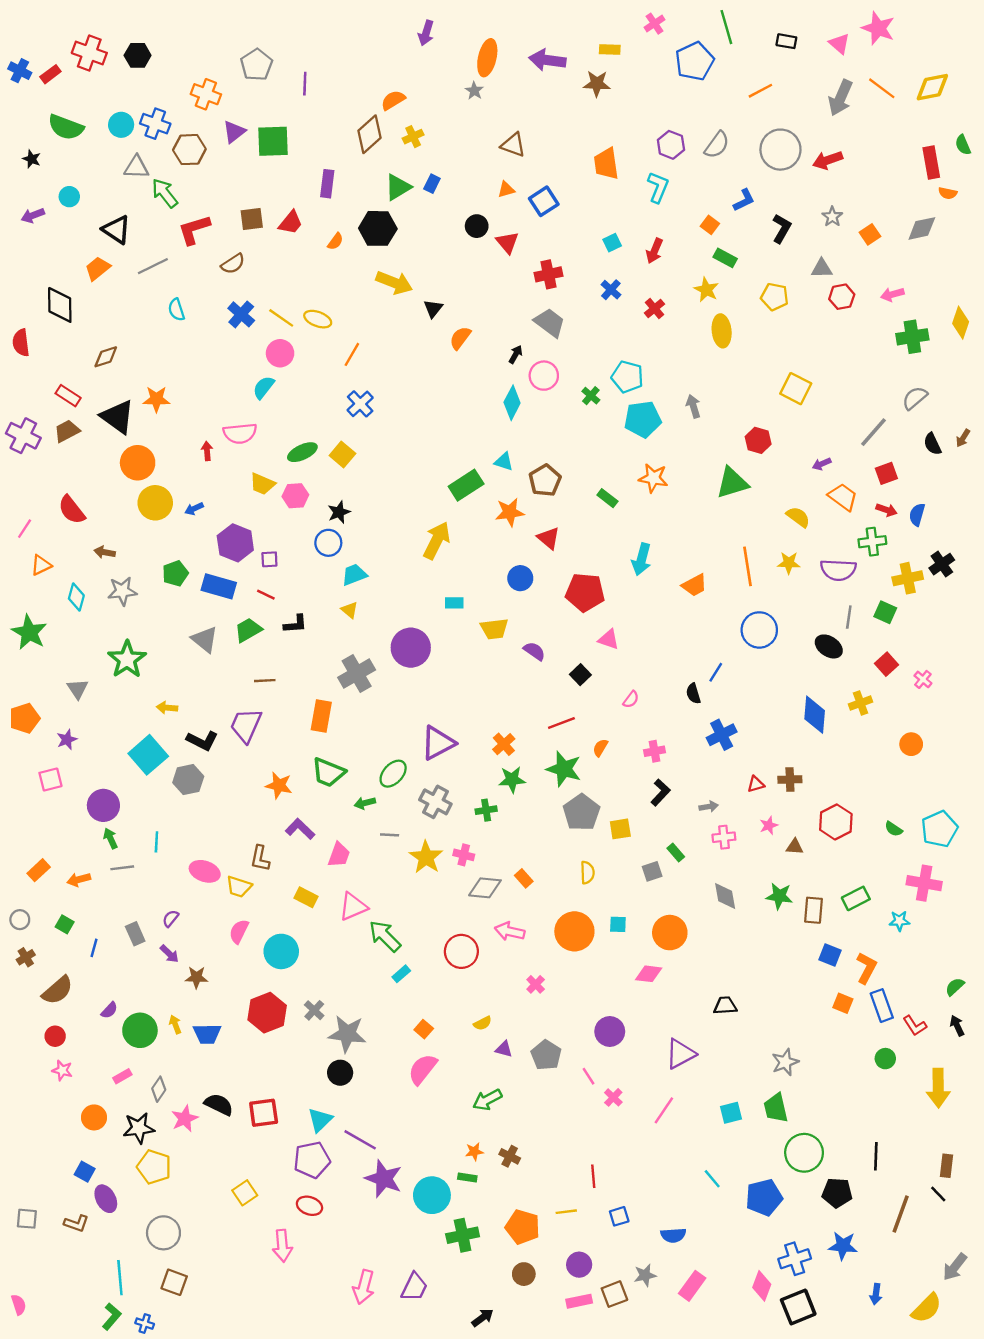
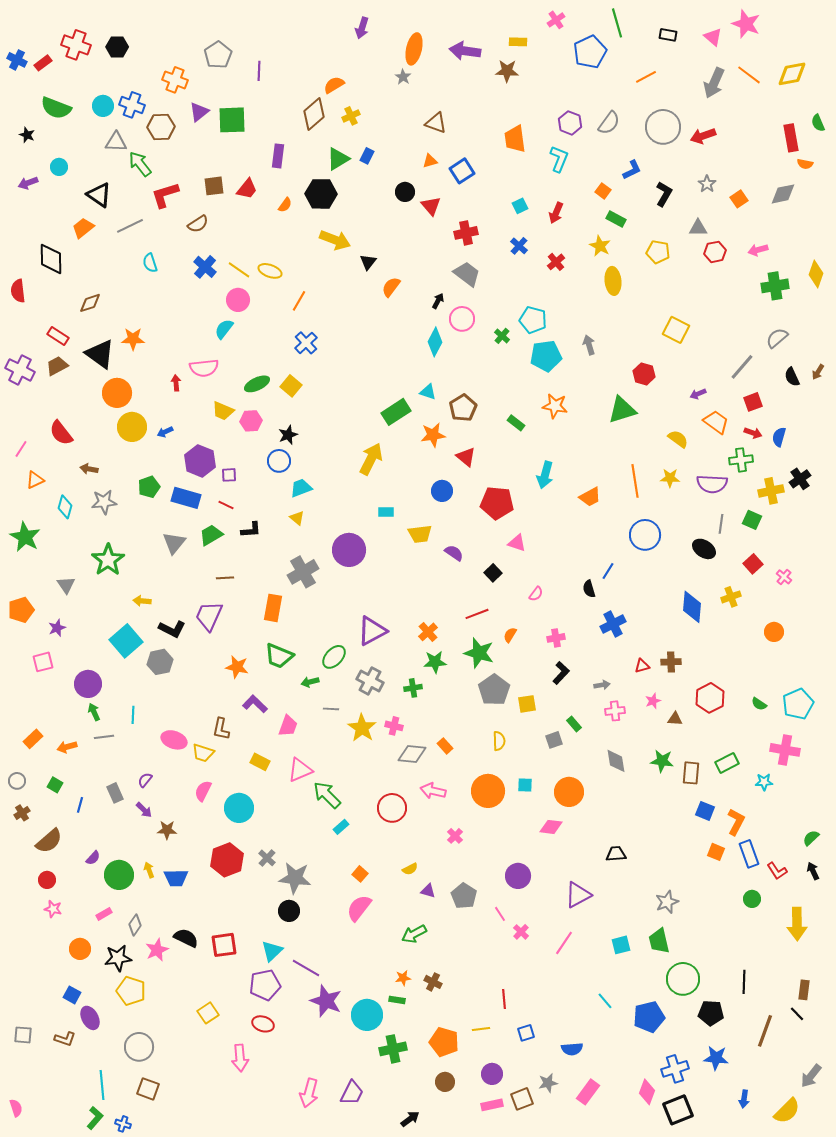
gray triangle: (205, 639) -> (174, 543), turned 30

